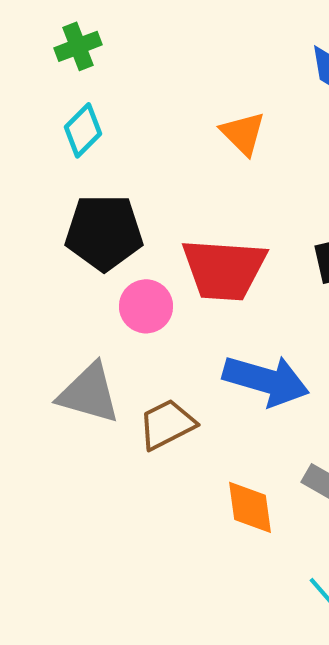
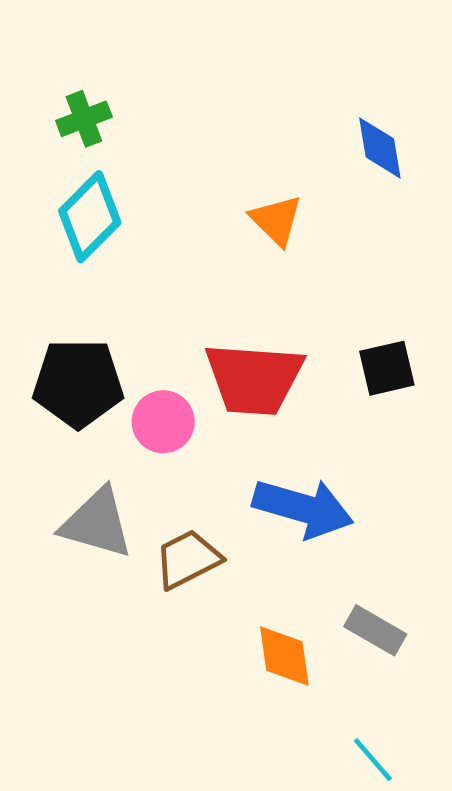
cyan diamond: (83, 130) -> (90, 217), size x1.4
black pentagon: (104, 232) -> (78, 383), moved

